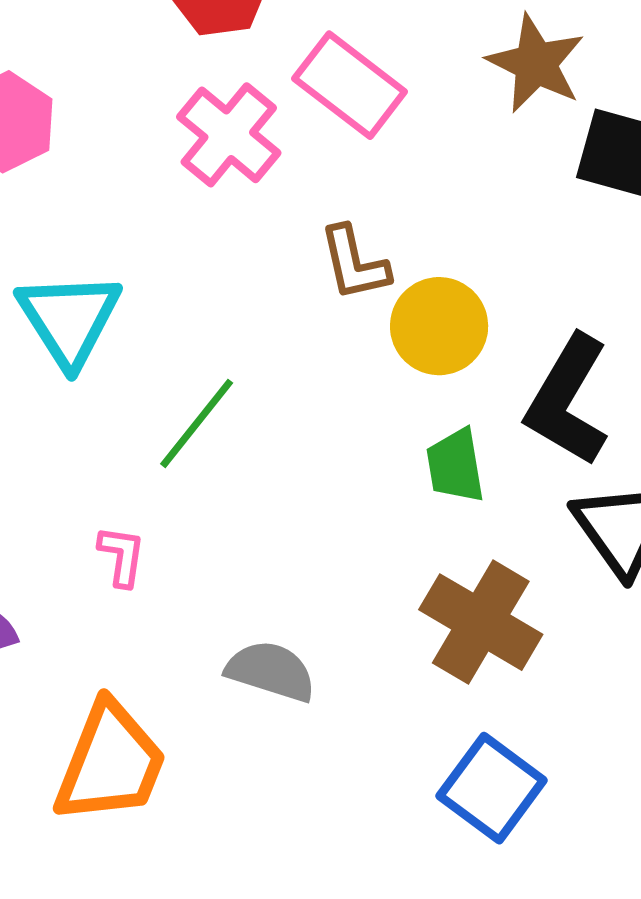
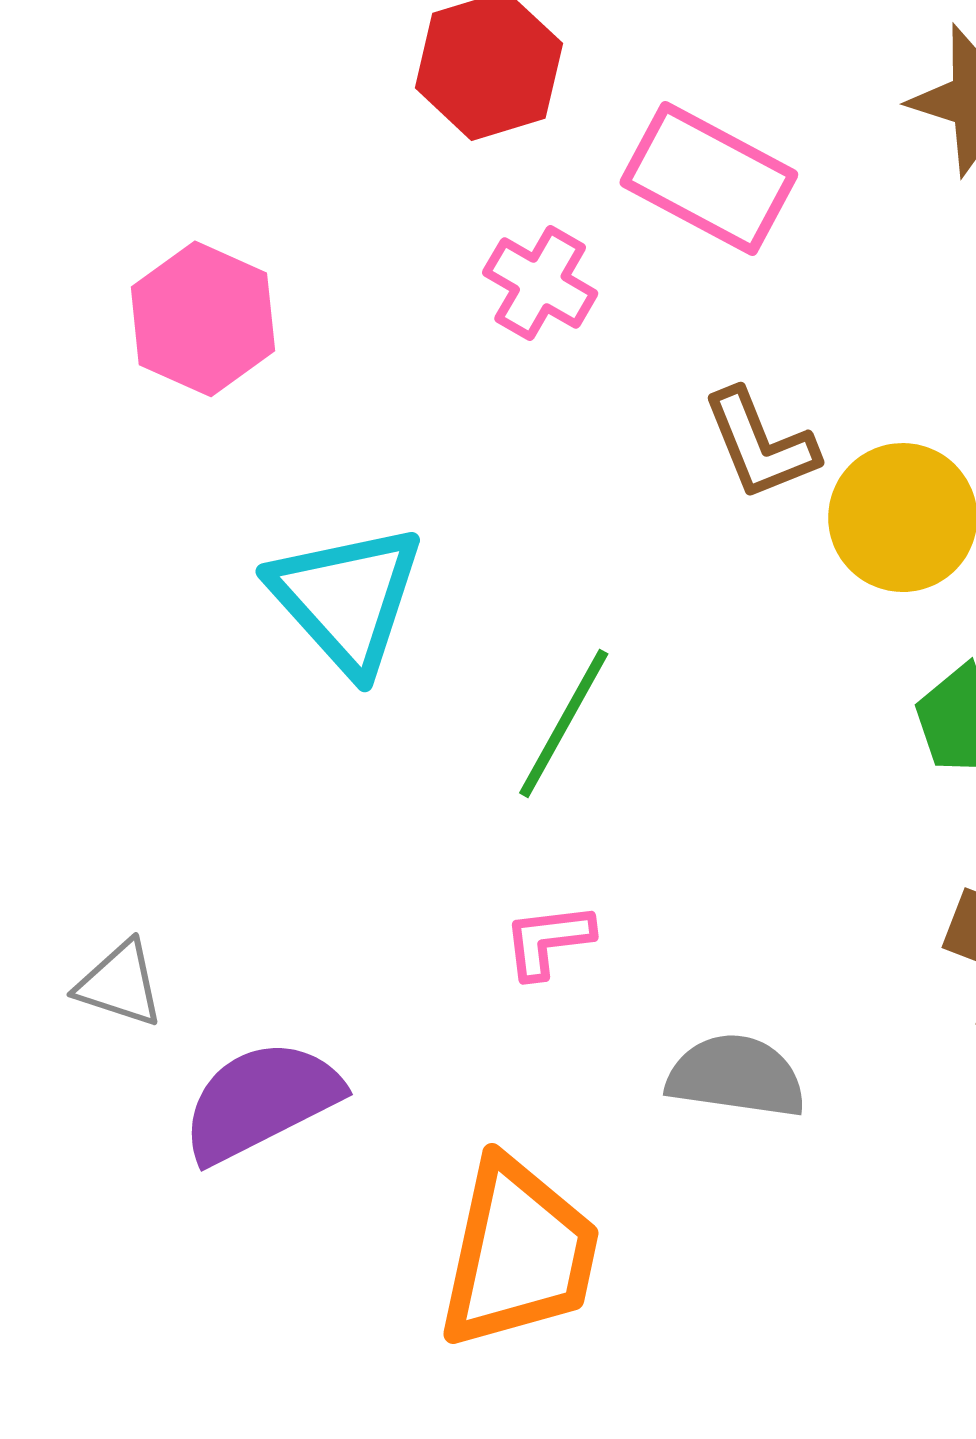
pink cross: (229, 135) -> (540, 283), size x0.7
pink L-shape: (122, 556) -> (548, 941), moved, turned -96

